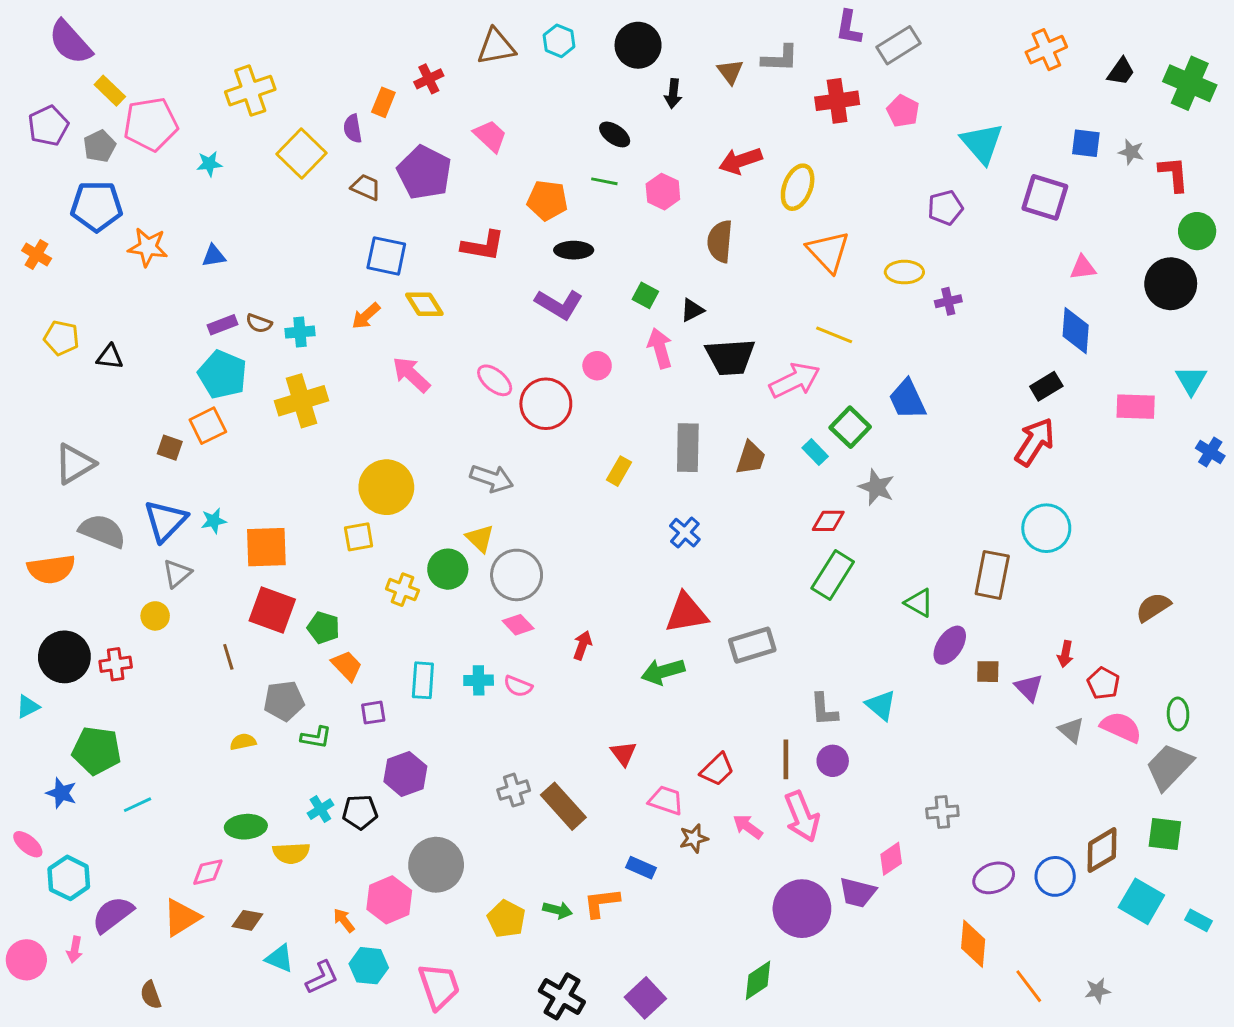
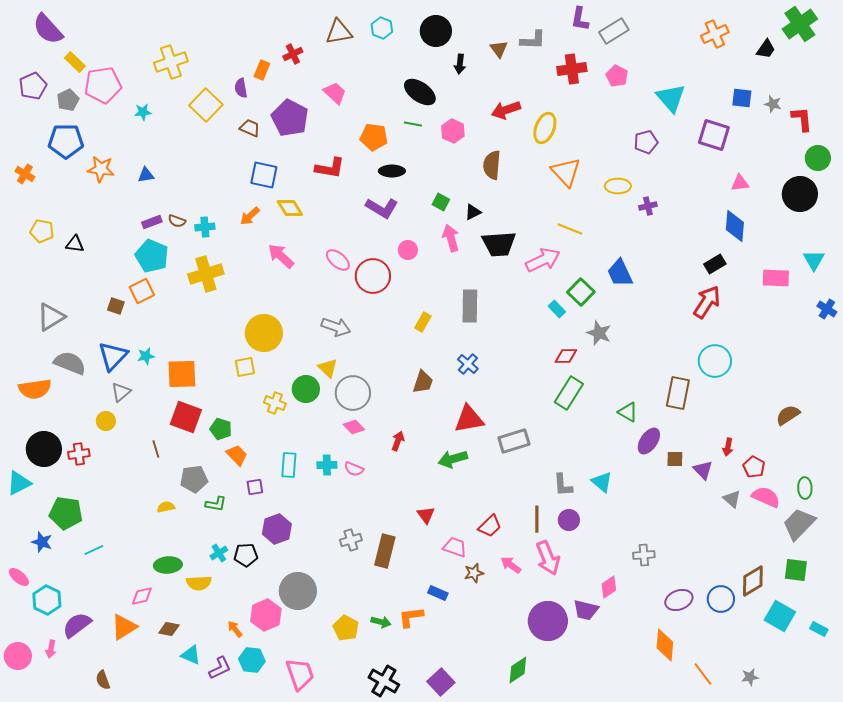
green cross: (1190, 83) -> (800, 24), moved, turned 32
black ellipse: (615, 134) -> (420, 92), size x1.5
brown trapezoid: (751, 458) -> (423, 382), moved
cyan triangle: (28, 707) -> (19, 483), size x1.5
brown rectangle: (563, 806) -> (385, 551), turned 56

